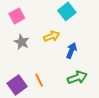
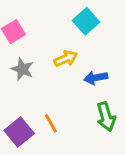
blue arrow: (71, 50) -> (96, 78), turned -119
green arrow: (77, 78) -> (106, 117), turned 96

